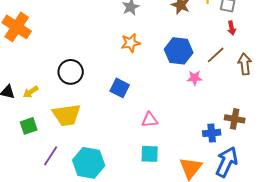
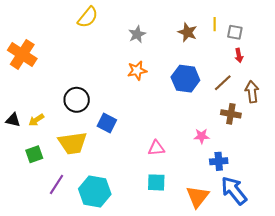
pink star: (195, 78) -> (202, 136), moved
blue square: (120, 88) -> (107, 123), moved
brown cross: (235, 119) -> (231, 114), moved
blue arrow: (227, 162) -> (234, 190), turned -64

